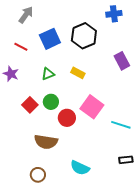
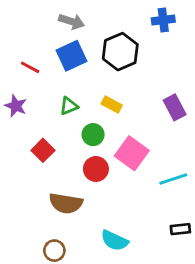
gray arrow: (26, 15) -> (72, 21), moved, turned 72
purple rectangle: (122, 61) -> (175, 107), moved
green circle: (51, 102) -> (93, 135), moved
cyan line: (121, 125) -> (173, 179), turned -36

